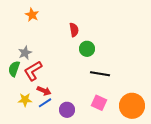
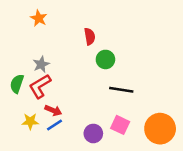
gray star: (25, 53) -> (41, 64), moved
purple circle: (67, 110) -> (93, 133), moved

